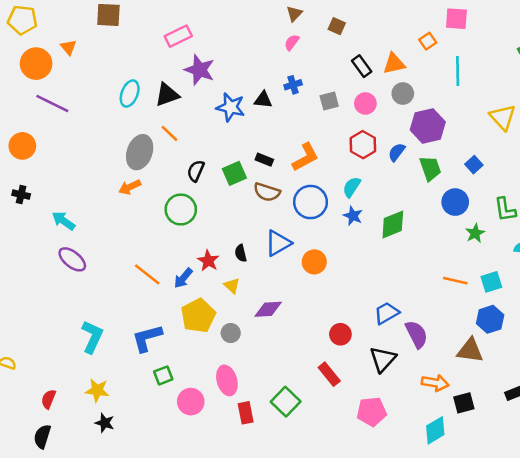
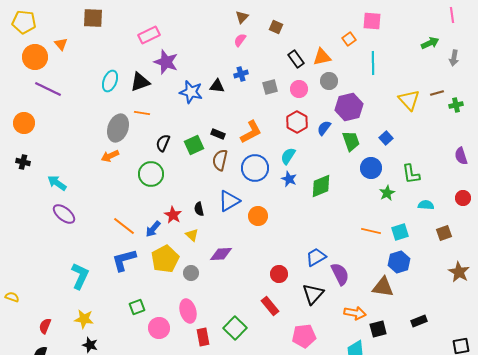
orange line: (170, 133) -> (142, 113), turned -35
brown semicircle: (267, 192) -> (220, 160), turned 85
blue L-shape: (147, 338) -> (124, 260), moved

